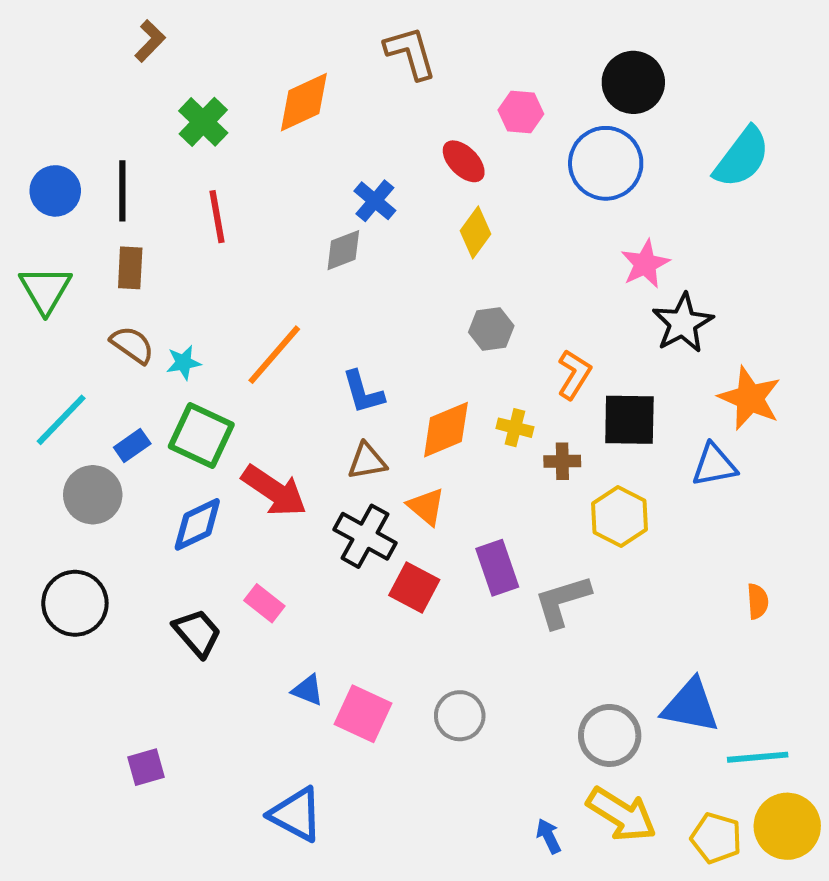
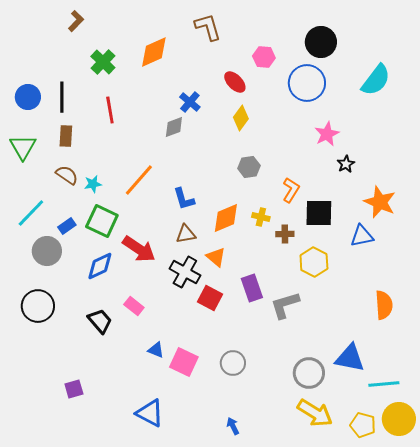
black star: (683, 323) -> (346, 164), size x0.6
orange semicircle: (758, 601) -> (384, 305), size x1.6
blue arrow: (548, 836) -> (233, 426), moved

